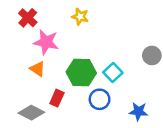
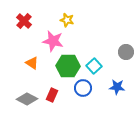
pink star: (46, 42) -> (53, 41), moved
red rectangle: (57, 98) -> (52, 95), moved
blue star: (138, 111) -> (117, 87), moved

